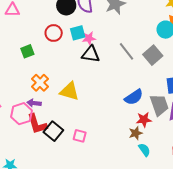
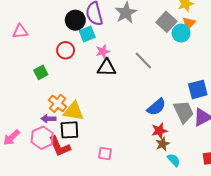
cyan square: (78, 33) -> (87, 34), moved
gray square: (153, 55) -> (166, 22), moved
yellow triangle: (69, 91) -> (74, 111), moved
purple arrow: (34, 103) -> (49, 119), moved
red star: (144, 120) -> (159, 131), moved
black square: (53, 131) -> (69, 130), moved, turned -36

